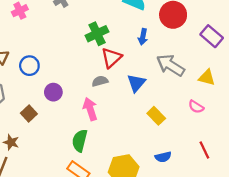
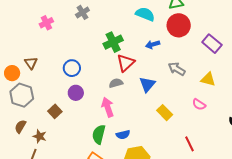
blue arrow: (143, 37) -> (153, 44), turned 64
gray arrow: (170, 65) -> (177, 69), size x0.7
blue circle: (29, 66) -> (72, 68), moved
red line: (204, 150) -> (190, 144), moved
blue semicircle: (163, 157) -> (123, 135), moved

